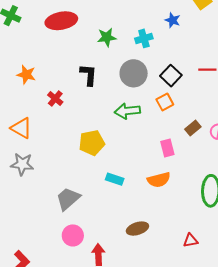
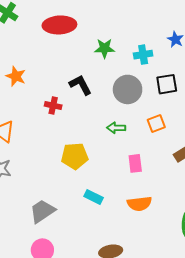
black L-shape: (89, 75) -> (80, 85), turned -40
black square: (171, 76) -> (167, 84), moved, turned 30
red cross: (55, 98) -> (53, 106), moved, turned -35
green arrow: (127, 111) -> (116, 128), size x0.7
pink rectangle: (167, 148) -> (135, 163), moved

